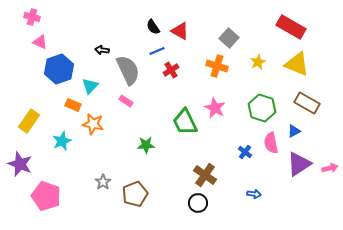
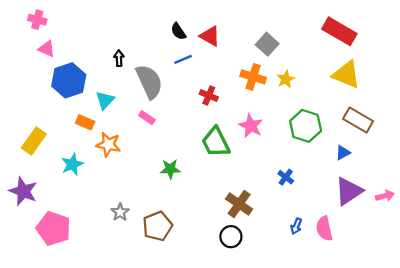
black arrow: (102, 50) -> (119, 58), turned 80
yellow star: (258, 62) -> (286, 79), moved
red cross: (171, 70) -> (209, 96), moved, turned -35
pink semicircle: (271, 143) -> (324, 228), moved
blue arrow: (254, 194) -> (296, 226), turned 104

